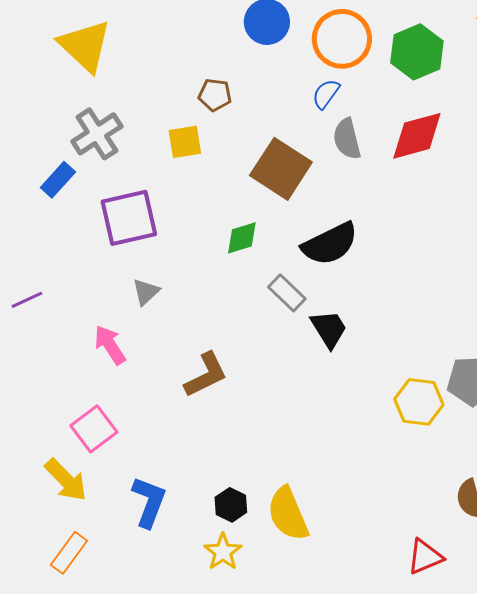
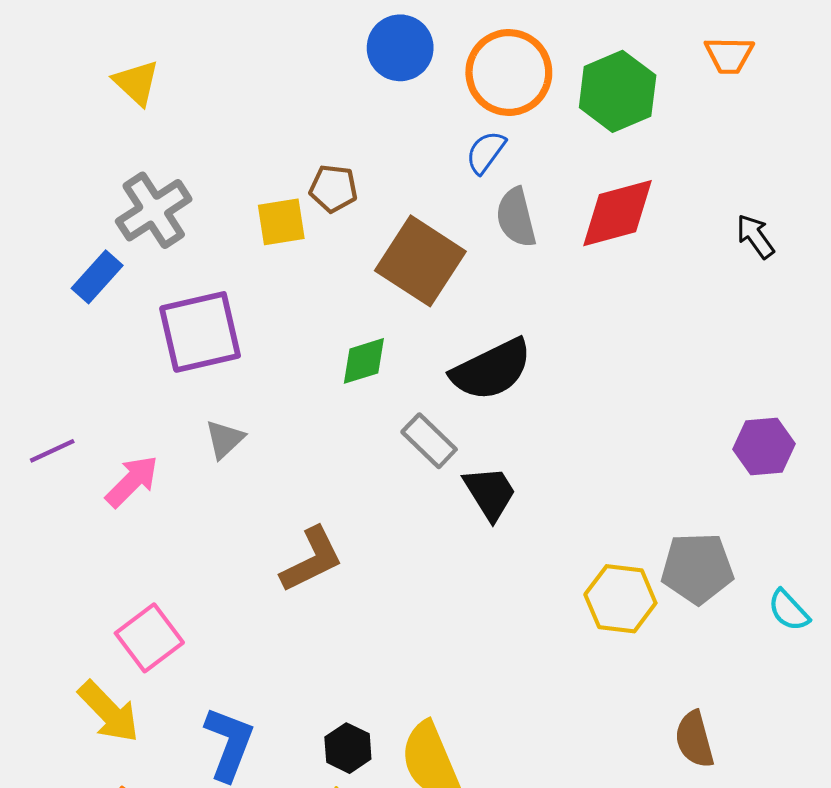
yellow triangle: (85, 46) -> (136, 83), size x0.6
brown pentagon: (215, 95) -> (333, 188), moved
pink arrow: (110, 345) -> (132, 481), moved, turned 78

